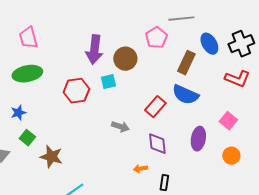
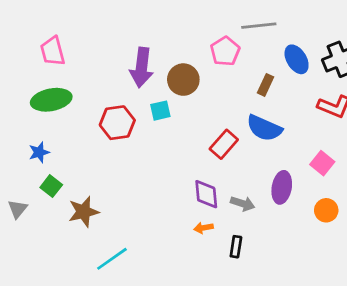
brown rectangle: (186, 63) -> (266, 85), size x0.7
gray arrow: (120, 127) -> (243, 204), moved
purple diamond: (157, 144) -> (206, 194), moved
brown star: (51, 157) -> (84, 212), turned -30

